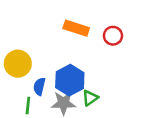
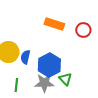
blue semicircle: (39, 86) -> (25, 57), moved
green triangle: (90, 98) -> (65, 79), turned -40

